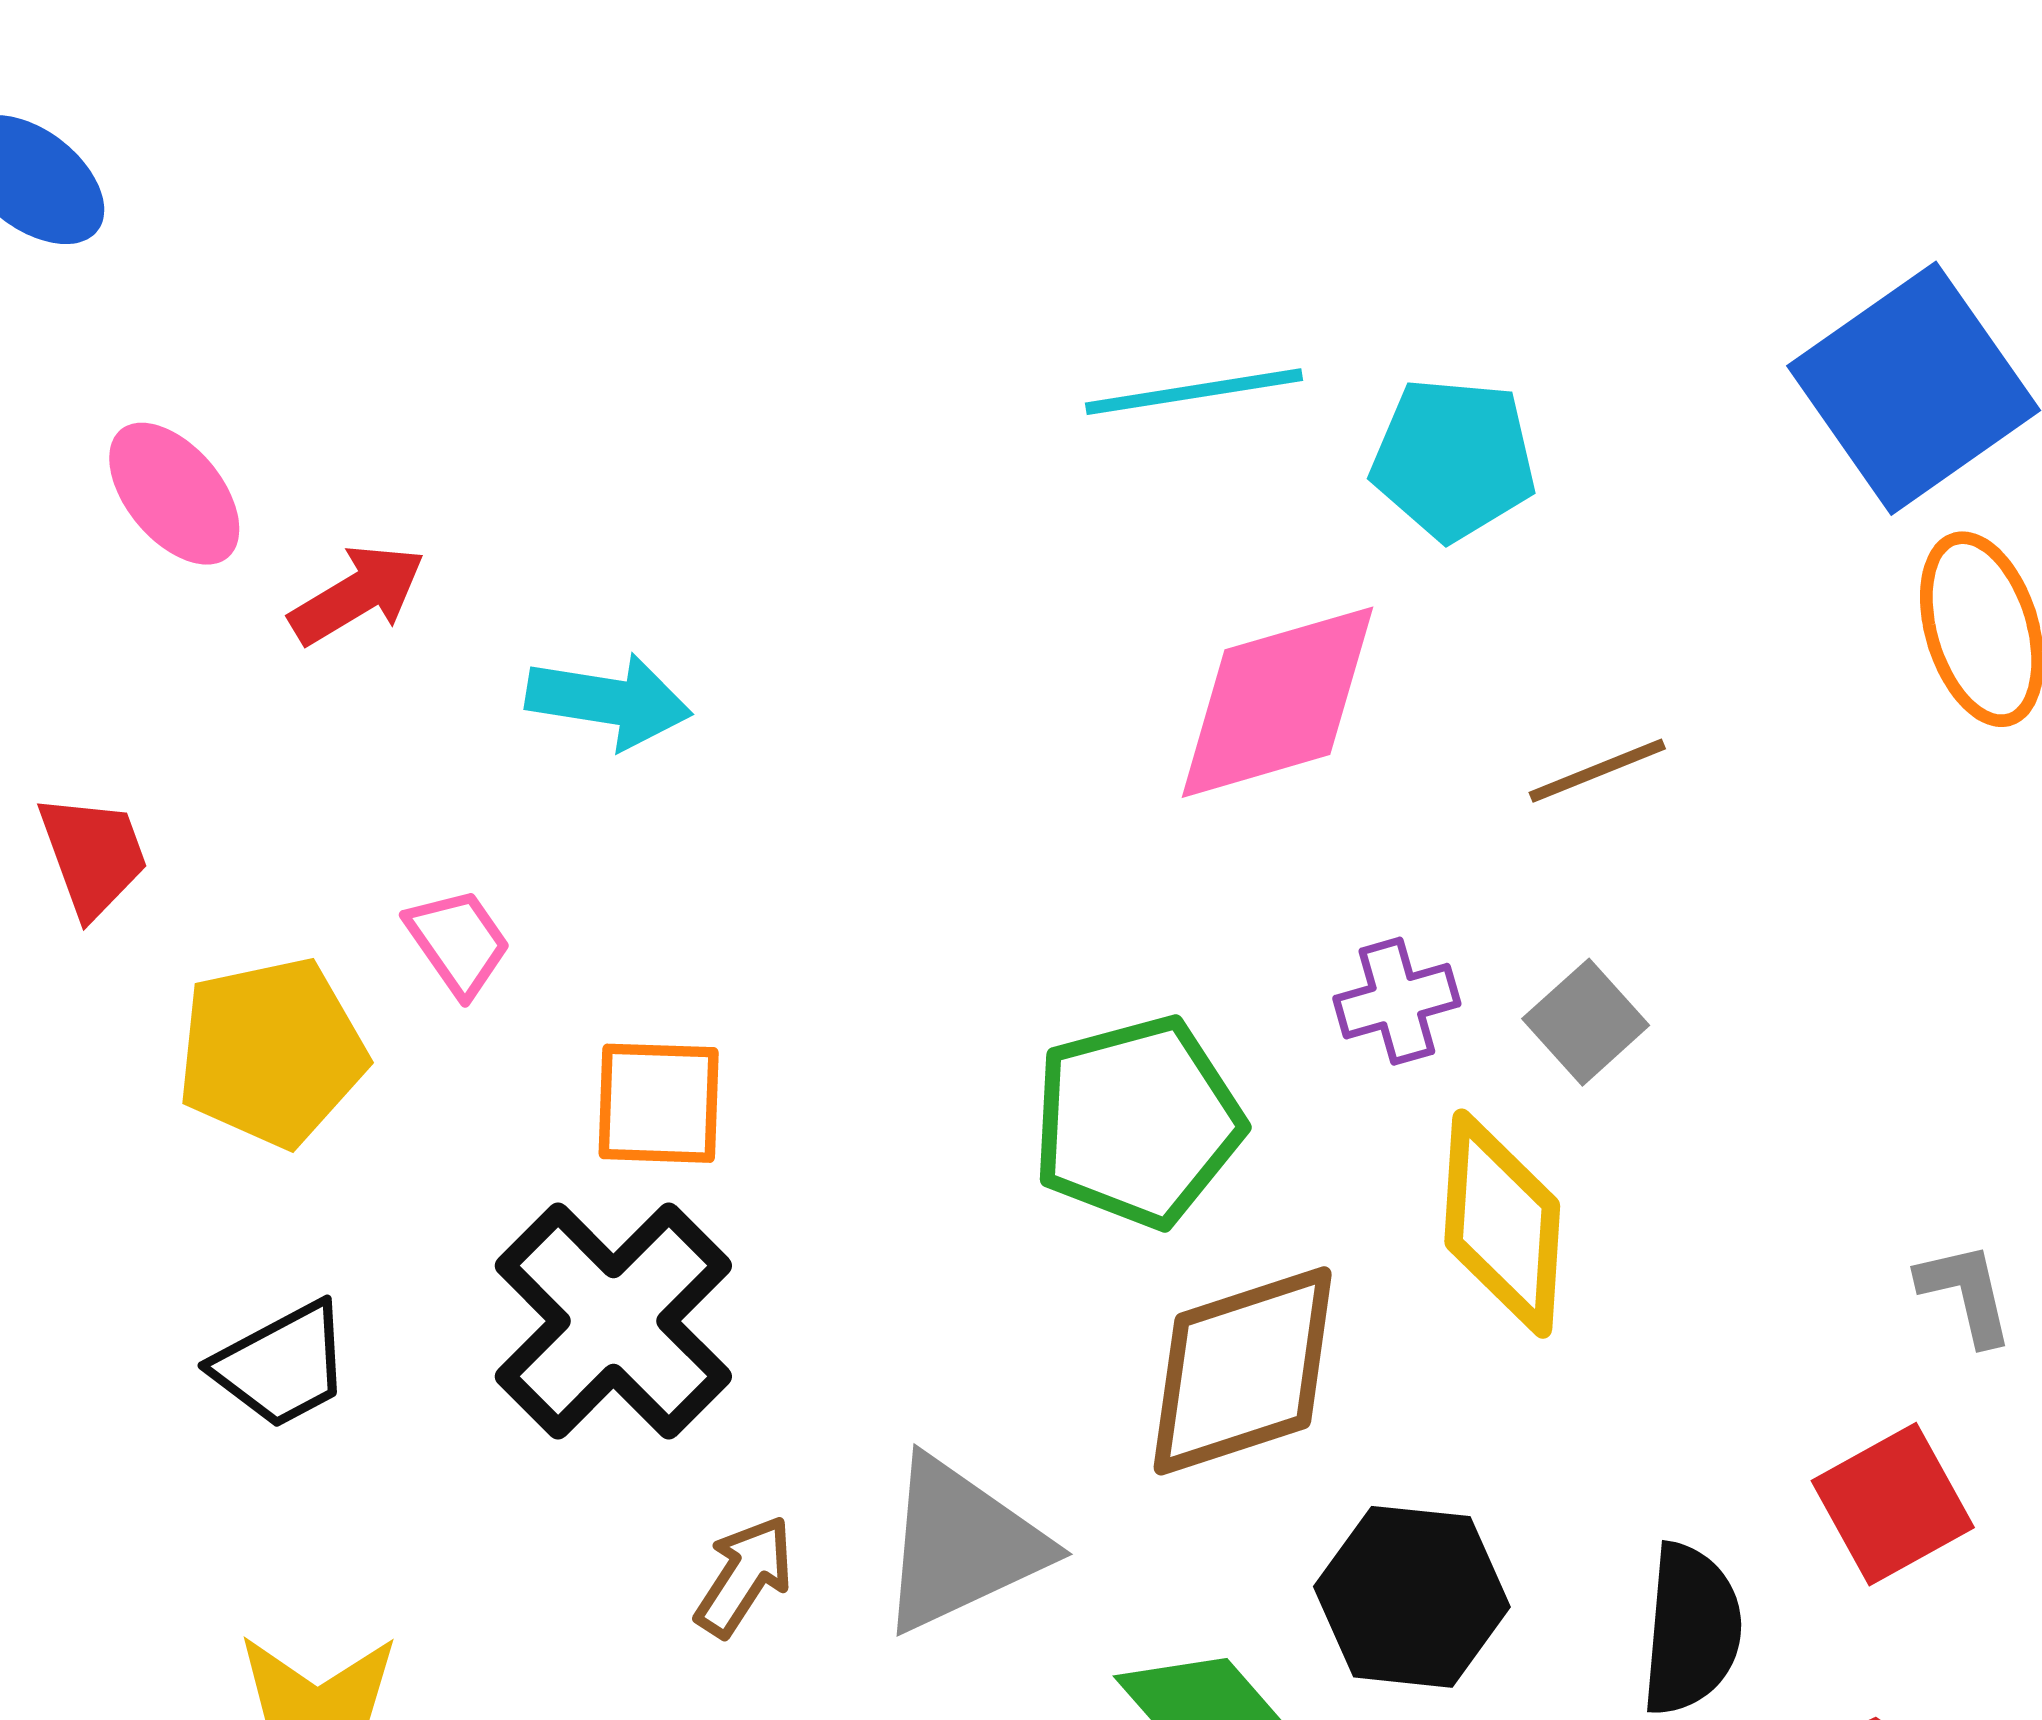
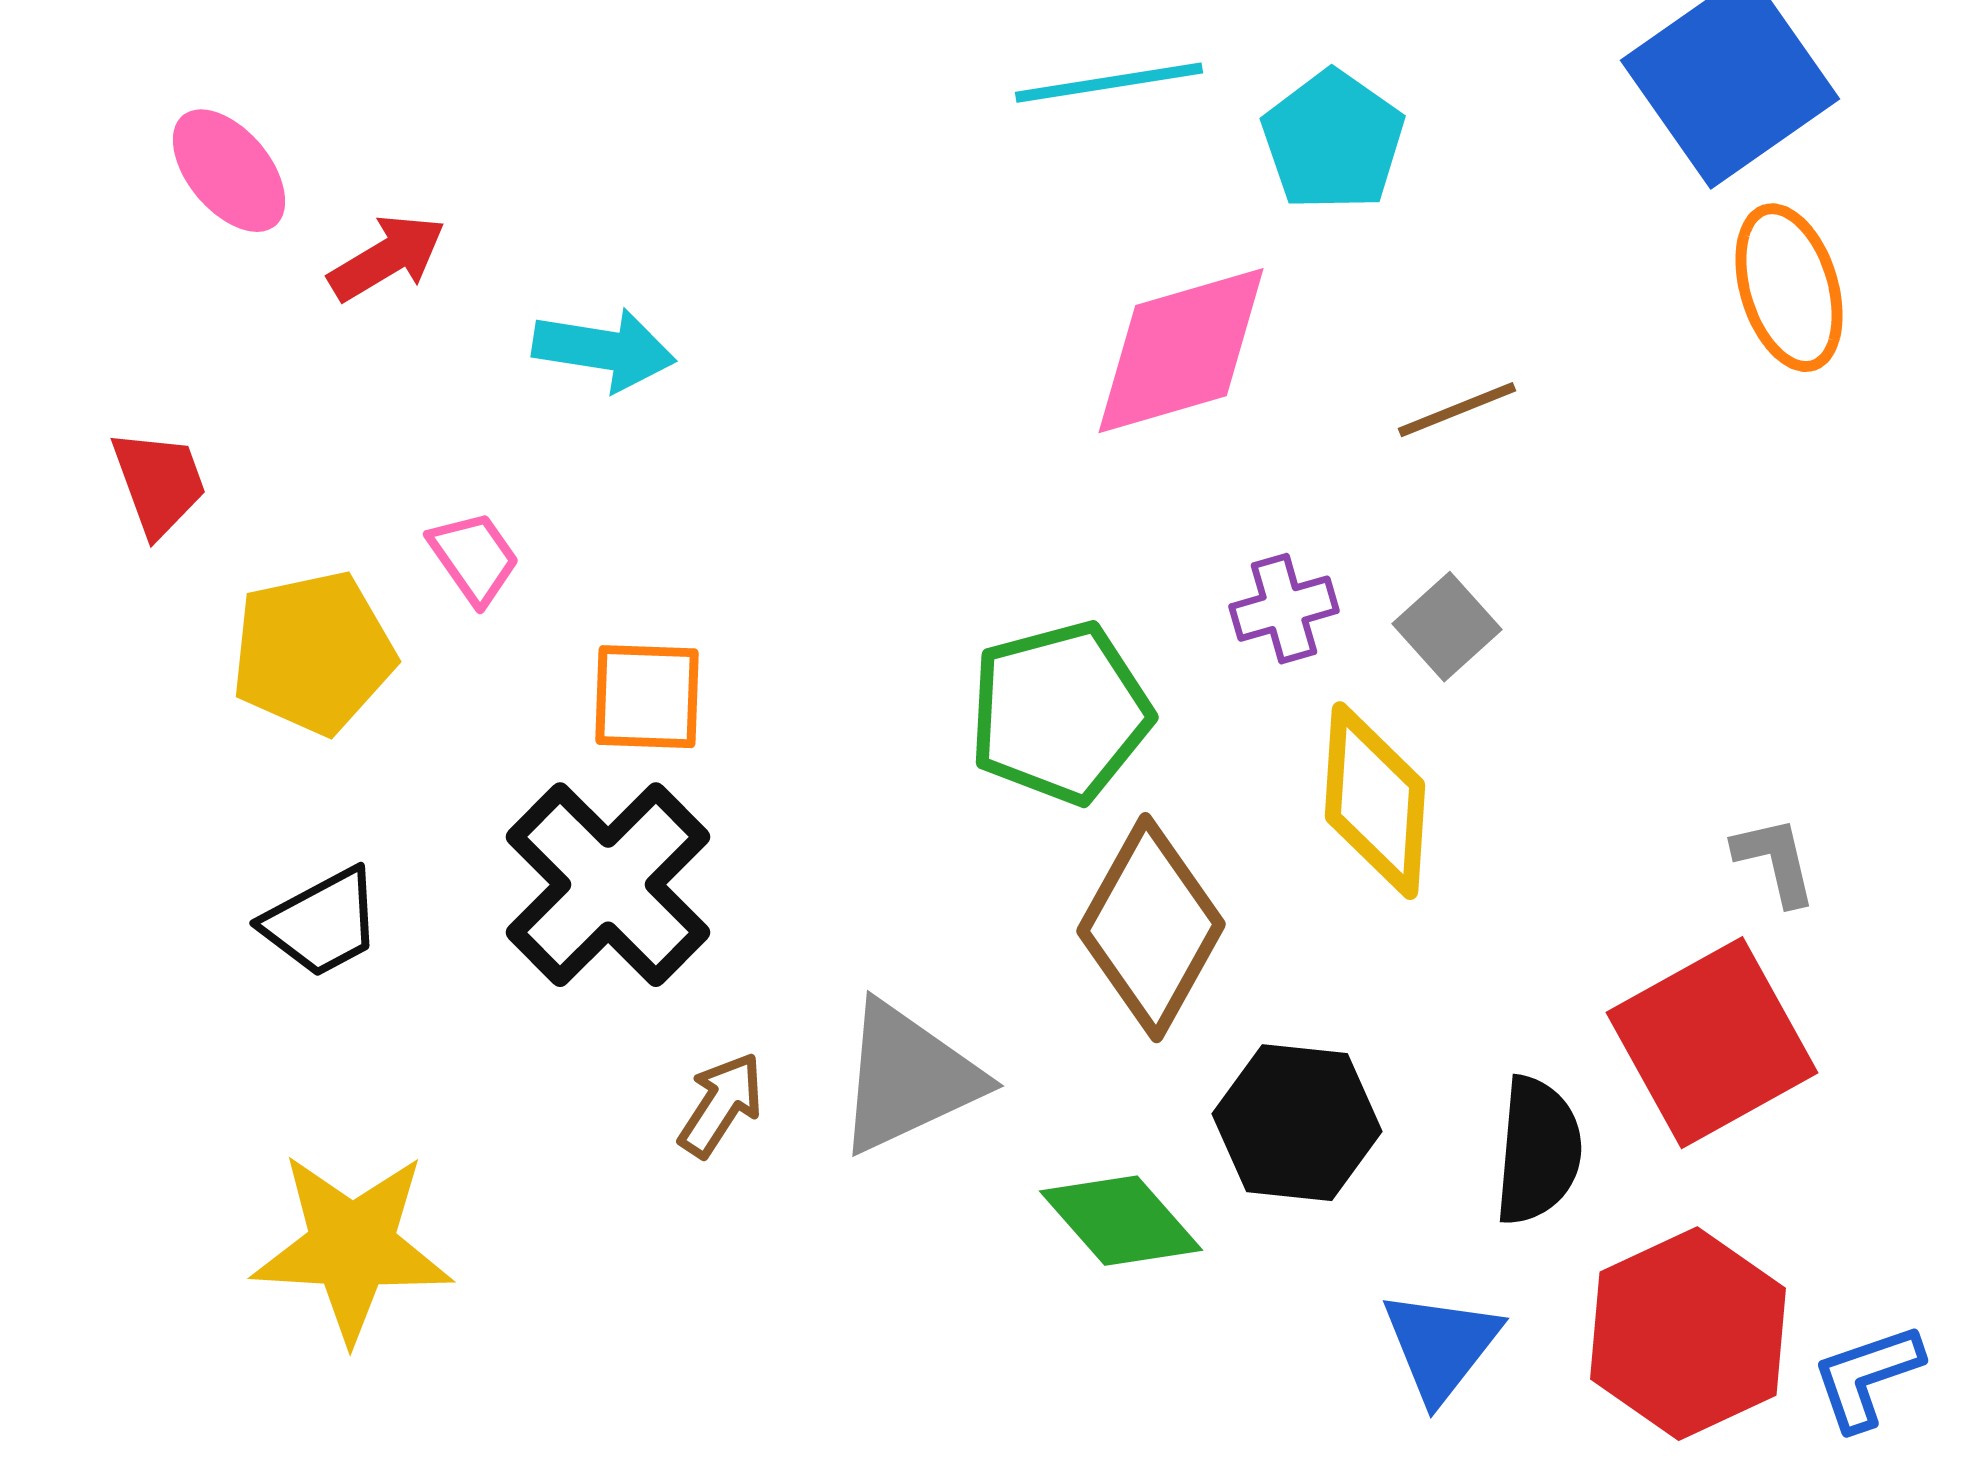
cyan pentagon: (1454, 459) -> (1333, 141), turned 30
brown diamond: (1243, 1371) -> (1151, 928), turned -43
red square: (1893, 1504) -> (1712, 1043), size x1.5

